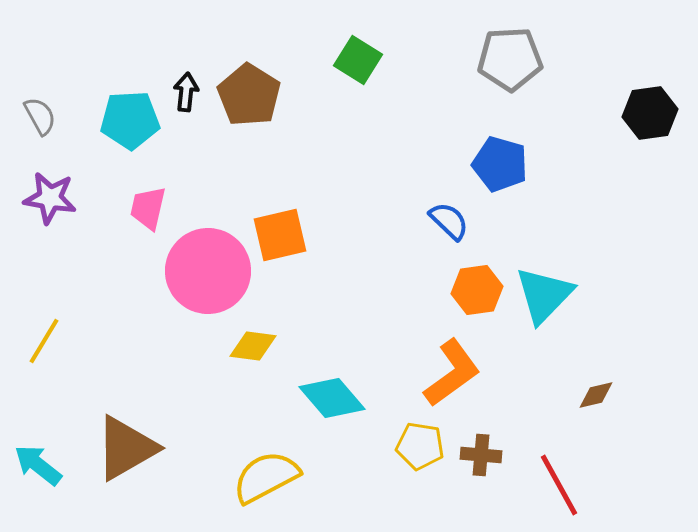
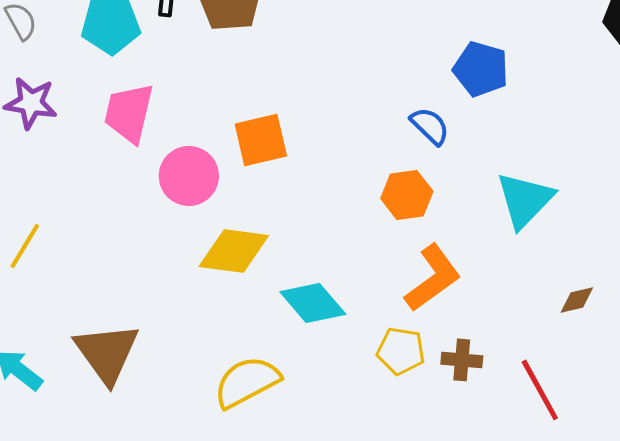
pink trapezoid: (148, 208) -> (129, 113), size x1.4
pink circle: (208, 271) -> (189, 176), size x0.7
orange hexagon: (477, 290) -> (407, 195), moved
yellow diamond: (253, 346) -> (234, 251), size x1.5
brown triangle: (126, 448) -> (107, 353), turned -36

